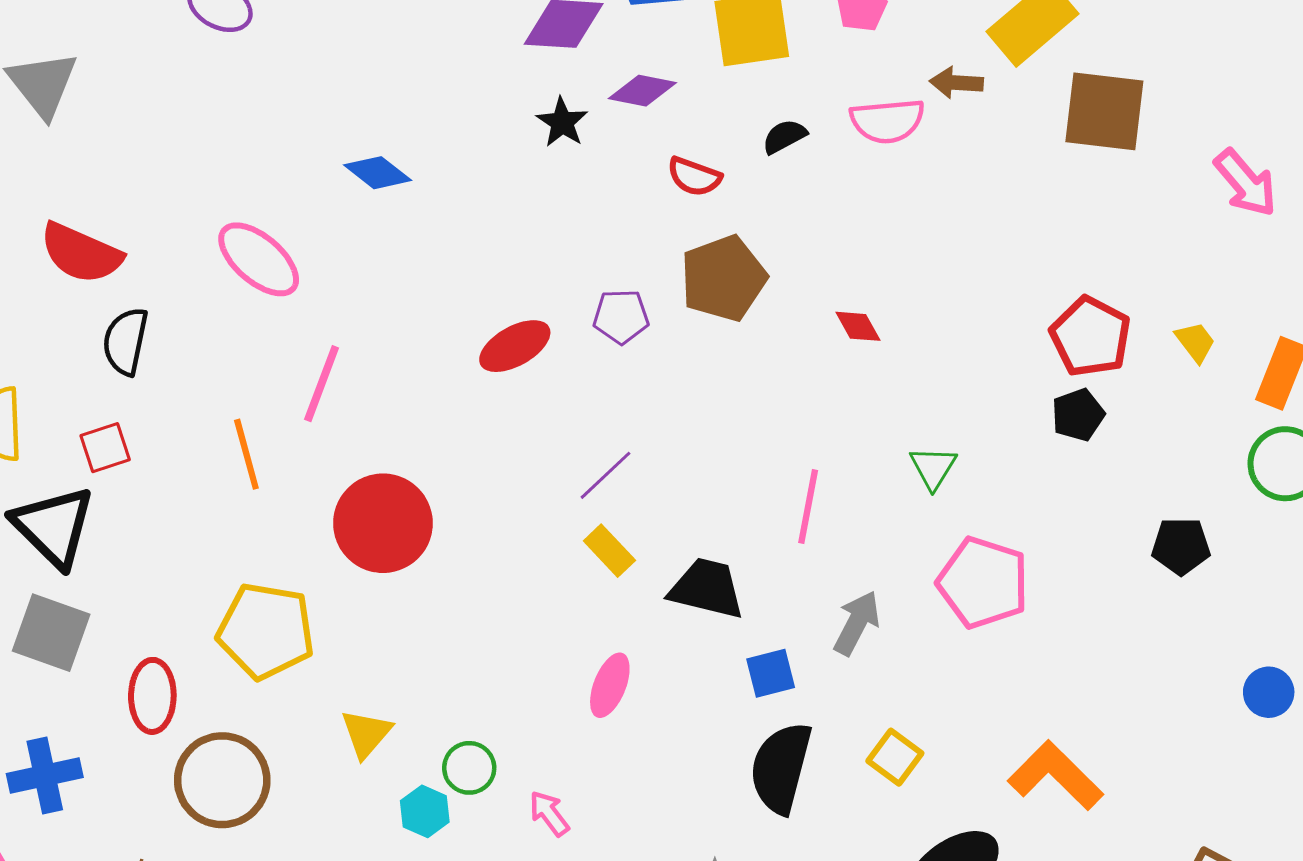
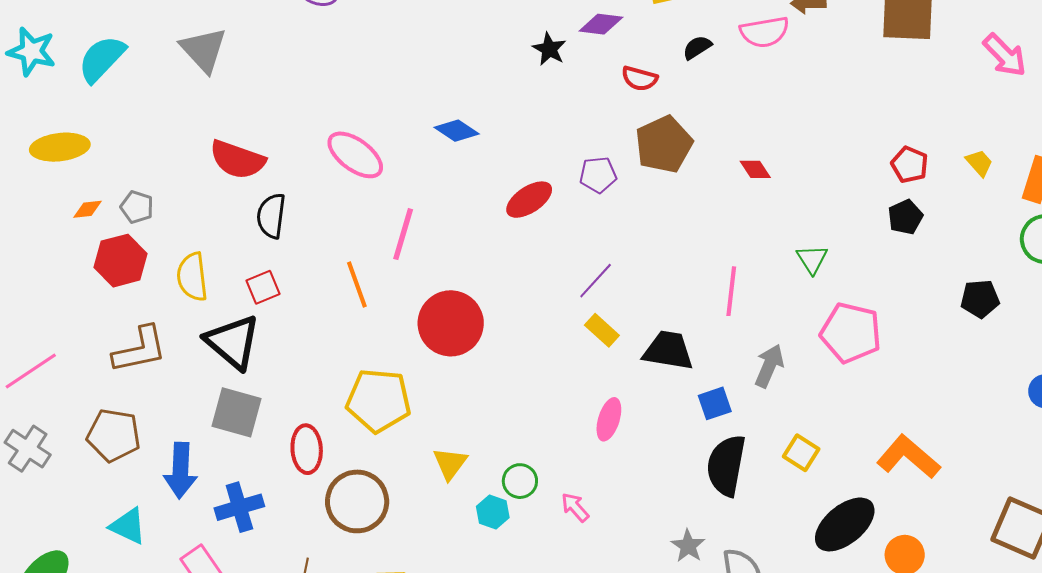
blue diamond: (378, 173) -> (457, 131), moved
red pentagon: (1090, 337) -> (910, 165), size x0.7

